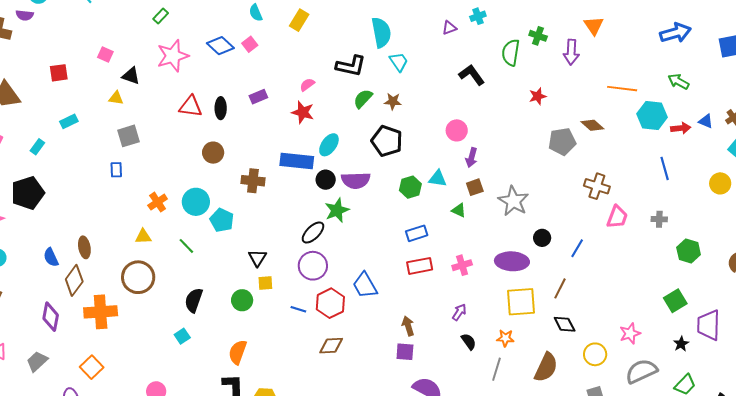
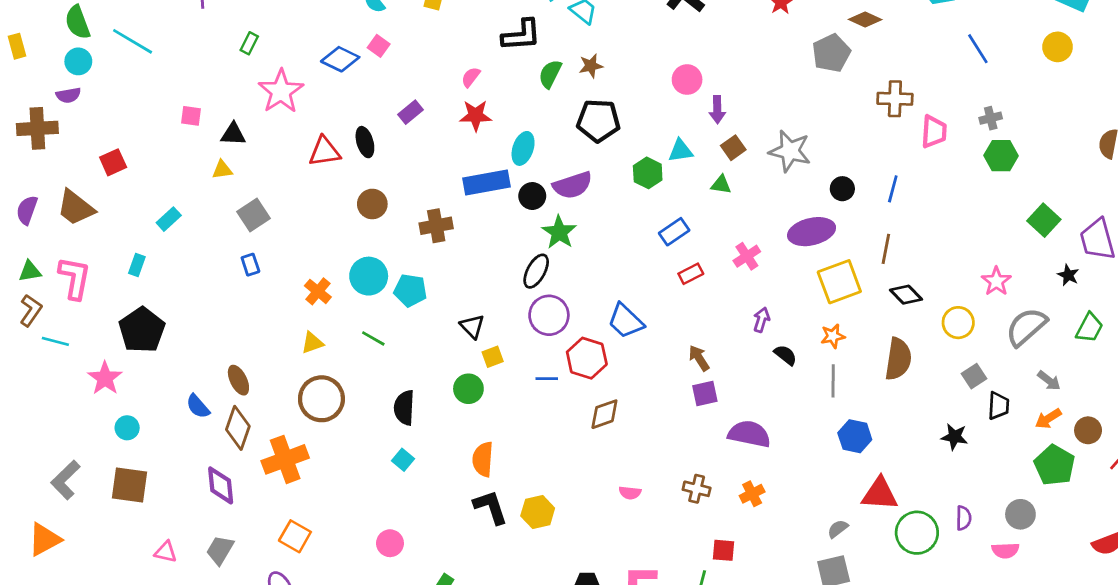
red square: (59, 73) -> (113, 162), moved
green hexagon: (689, 251) -> (1001, 156), moved
red rectangle: (420, 266) -> (691, 274), size x0.7

